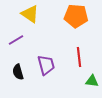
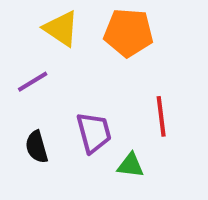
orange pentagon: (76, 16) -> (128, 33), moved
green triangle: (92, 81) -> (131, 165), moved

